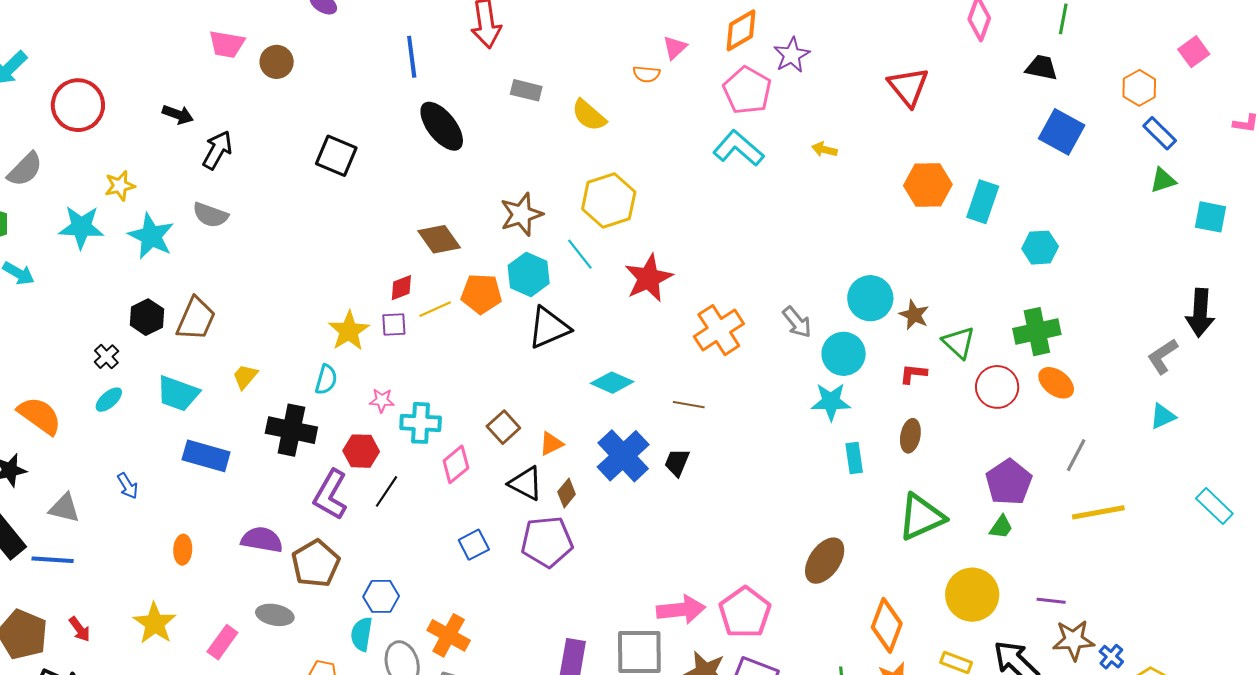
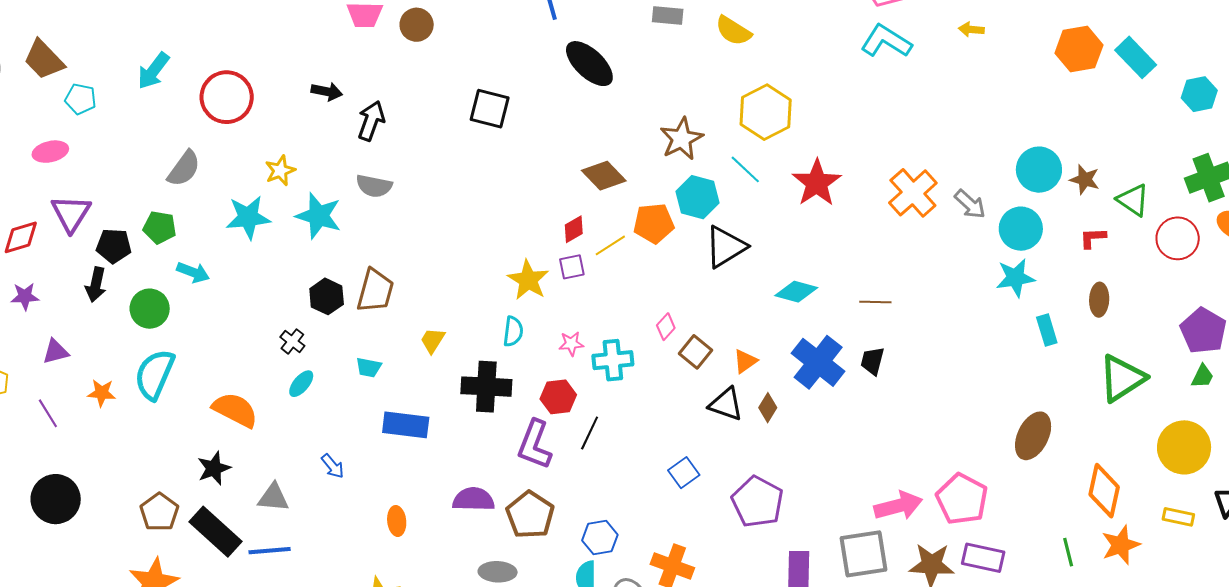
cyan rectangle: (983, 202) -> (1136, 57), turned -54
orange cross: (719, 330) -> (913, 193), moved
cyan trapezoid: (178, 394) -> (369, 367), size x0.6
pink diamond: (456, 464) -> (666, 327), moved, size x0.7
purple pentagon: (547, 542) -> (757, 502), moved, turned -30

